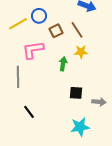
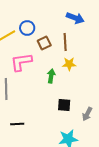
brown line: (77, 30) -> (65, 42), turned 30
gray arrow: (99, 102) -> (87, 114), turned 112
black line: (29, 112) -> (17, 124), turned -56

